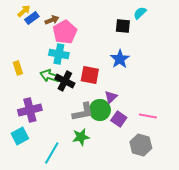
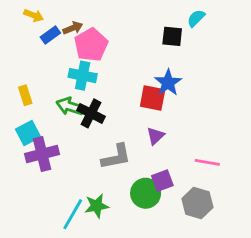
yellow arrow: (24, 11) -> (34, 15), turned 64
blue rectangle: (32, 18) -> (50, 35), moved
red square: (90, 75) -> (153, 98), moved
green circle: (100, 110) -> (146, 193), moved
purple square: (119, 119) -> (162, 181), moved, turned 35
cyan square: (20, 136) -> (28, 133), moved
green star: (81, 137) -> (97, 206), moved

